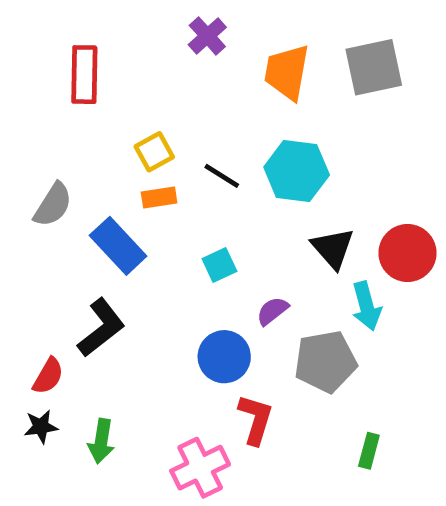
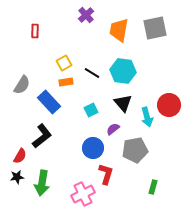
red rectangle: (84, 75) -> (35, 31), size x0.6
black triangle: (333, 248) -> (123, 103), moved
cyan arrow: (366, 306) -> (147, 117), moved
green arrow: (101, 441) -> (42, 183), size x1.4

